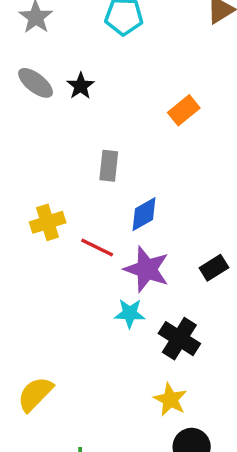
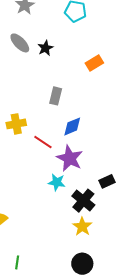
orange rectangle: (184, 110) -> (94, 63), moved
black rectangle: (214, 268) -> (107, 181), moved
yellow star: (170, 400) -> (82, 227), moved

